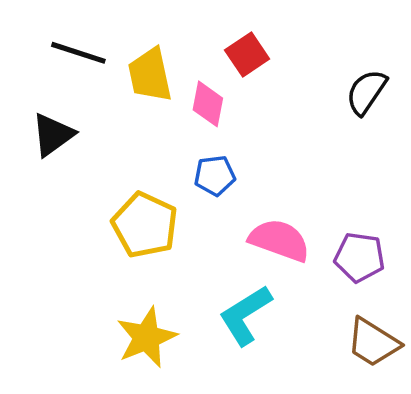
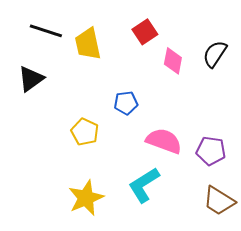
pink diamond: (208, 104) -> (173, 61), moved
yellow pentagon: (145, 225) -> (85, 132), size x0.7

